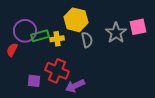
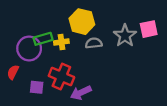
purple circle: (25, 31) -> (29, 48), moved
gray semicircle: (87, 40) -> (94, 43), turned -84
red semicircle: (12, 50) -> (13, 72), moved

